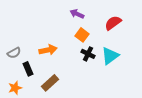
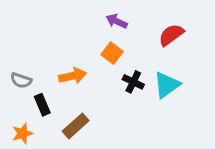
orange square: (82, 35) -> (112, 53), moved
gray semicircle: (14, 53) -> (21, 80), turned 48

